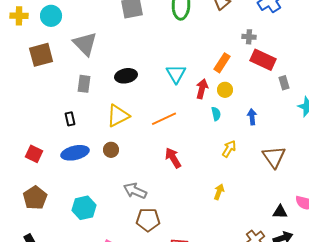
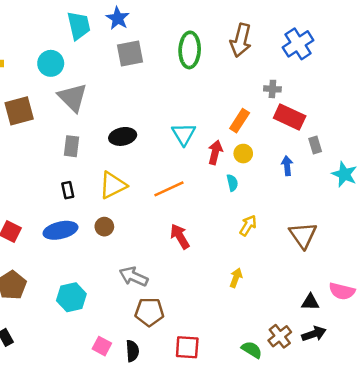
cyan circle: (51, 16) -> (51, 63), moved
blue arrow: (252, 117) -> (287, 166), moved
black rectangle: (70, 119) -> (68, 190), moved

